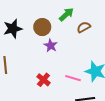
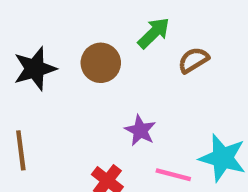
purple star: (51, 45) -> (140, 130), moved

